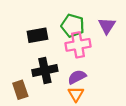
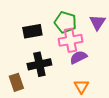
purple semicircle: (77, 77) -> (78, 57), moved
orange triangle: (76, 94) -> (81, 86), moved

